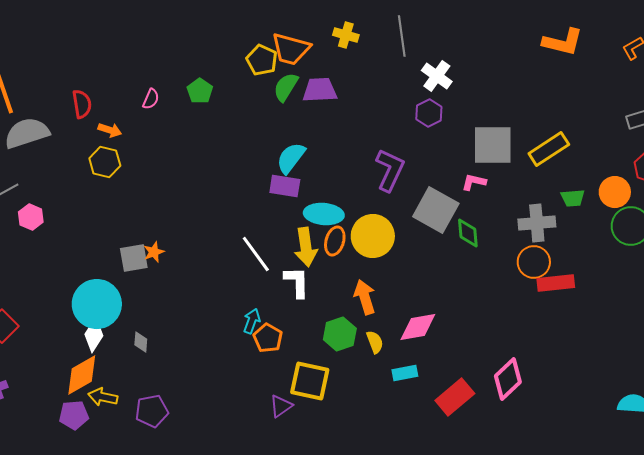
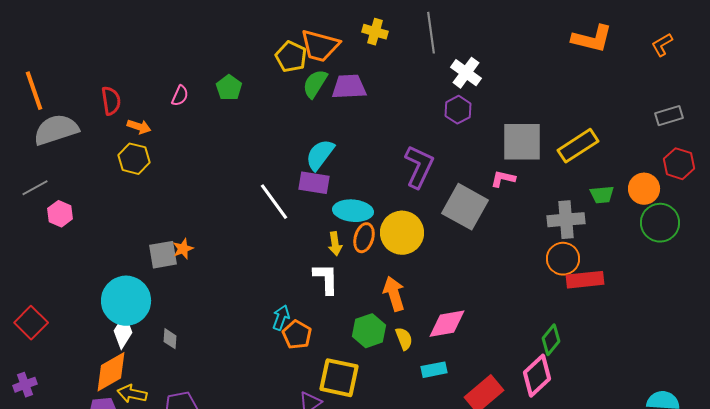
green diamond: (468, 233) -> (551, 340), moved, turned 44
yellow arrow: (306, 247) -> (335, 244), size x0.6
white line: (256, 254) -> (274, 202), moved

